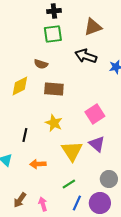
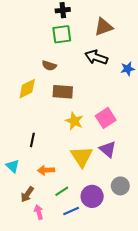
yellow star: (54, 123) -> (74, 121), moved
green line: (69, 184) -> (62, 191), moved
brown arrow: (20, 200) -> (27, 194), moved
blue line: (77, 203) -> (71, 211), moved, turned 42
purple circle: (100, 203) -> (92, 196), moved
pink arrow: (43, 204) -> (39, 212), moved

